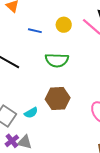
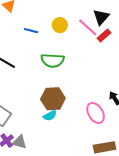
cyan semicircle: (31, 113) -> (50, 116), moved

